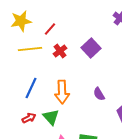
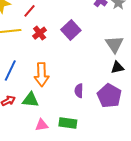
purple semicircle: (99, 94) -> (79, 91), moved, turned 32
green triangle: (51, 117) -> (30, 100), turned -42

